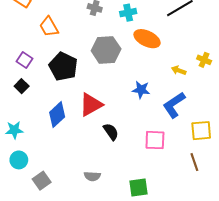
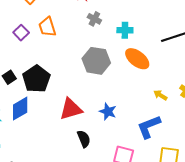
purple square: (24, 60) -> (21, 33), moved
black pentagon: (63, 66) -> (36, 79), moved
blue star: (141, 90) -> (108, 111), moved
blue diamond: (57, 115) -> (20, 109), moved

